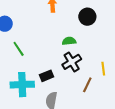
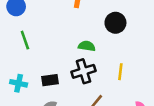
yellow line: (103, 69) -> (120, 72), moved
cyan cross: (22, 85) -> (19, 83), size x0.6

